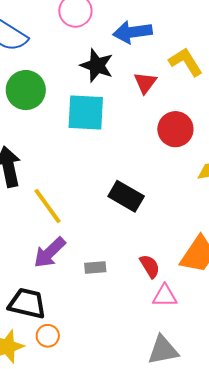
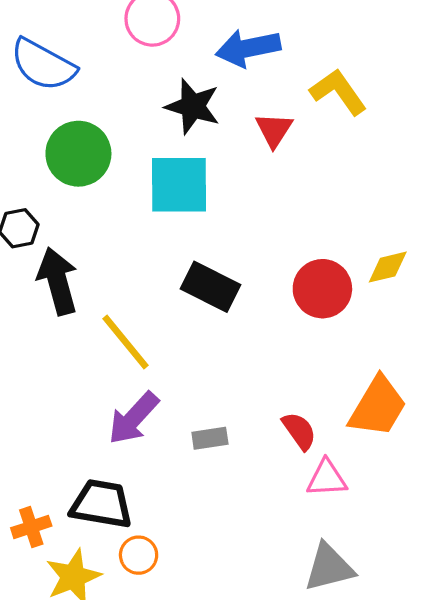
red circle: (175, 129) -> (322, 289), moved
black rectangle: (126, 196) -> (211, 287), moved

